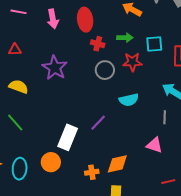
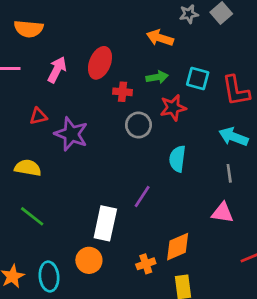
pink arrow: (53, 19) -> (57, 70), turned -132
red ellipse: (85, 20) -> (100, 63), turned 40
cyan square: (154, 44) -> (198, 78), turned 30
red triangle: (15, 50) -> (38, 116), moved
cyan semicircle: (129, 100) -> (177, 159), turned 120

